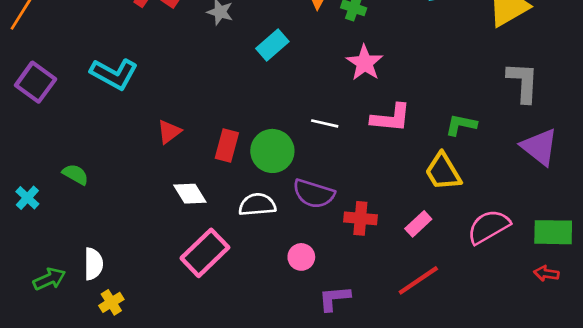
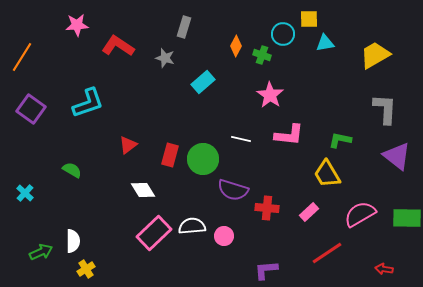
cyan L-shape: (114, 74) -> (88, 103), turned -48
green semicircle: (76, 174) -> (72, 170), moved
white semicircle: (257, 205) -> (192, 226), moved
red arrow: (546, 274) -> (384, 269), moved
red line: (418, 280) -> (327, 253), moved
purple L-shape: (334, 298) -> (266, 270), moved

